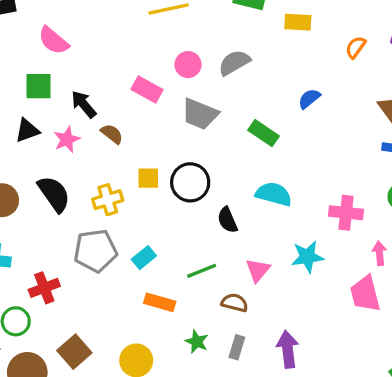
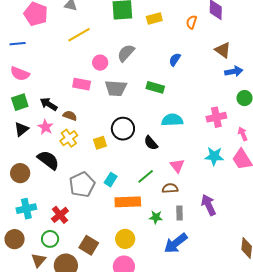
yellow square: (148, 178) -> (100, 143), moved
yellow cross: (108, 200) -> (69, 138), moved
cyan star: (307, 257) -> (214, 156), moved, turned 30
orange rectangle: (160, 302) -> (128, 202), size x1.4

